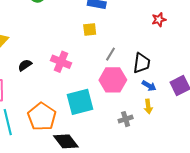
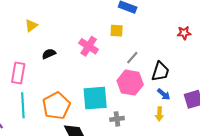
pink cross: (61, 62) -> (89, 46), moved
gray cross: (126, 119) -> (117, 119), moved

